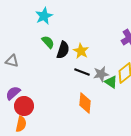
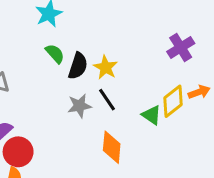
black line: (82, 72) -> (107, 100), turned 35
gray star: (101, 74) -> (79, 106), moved

